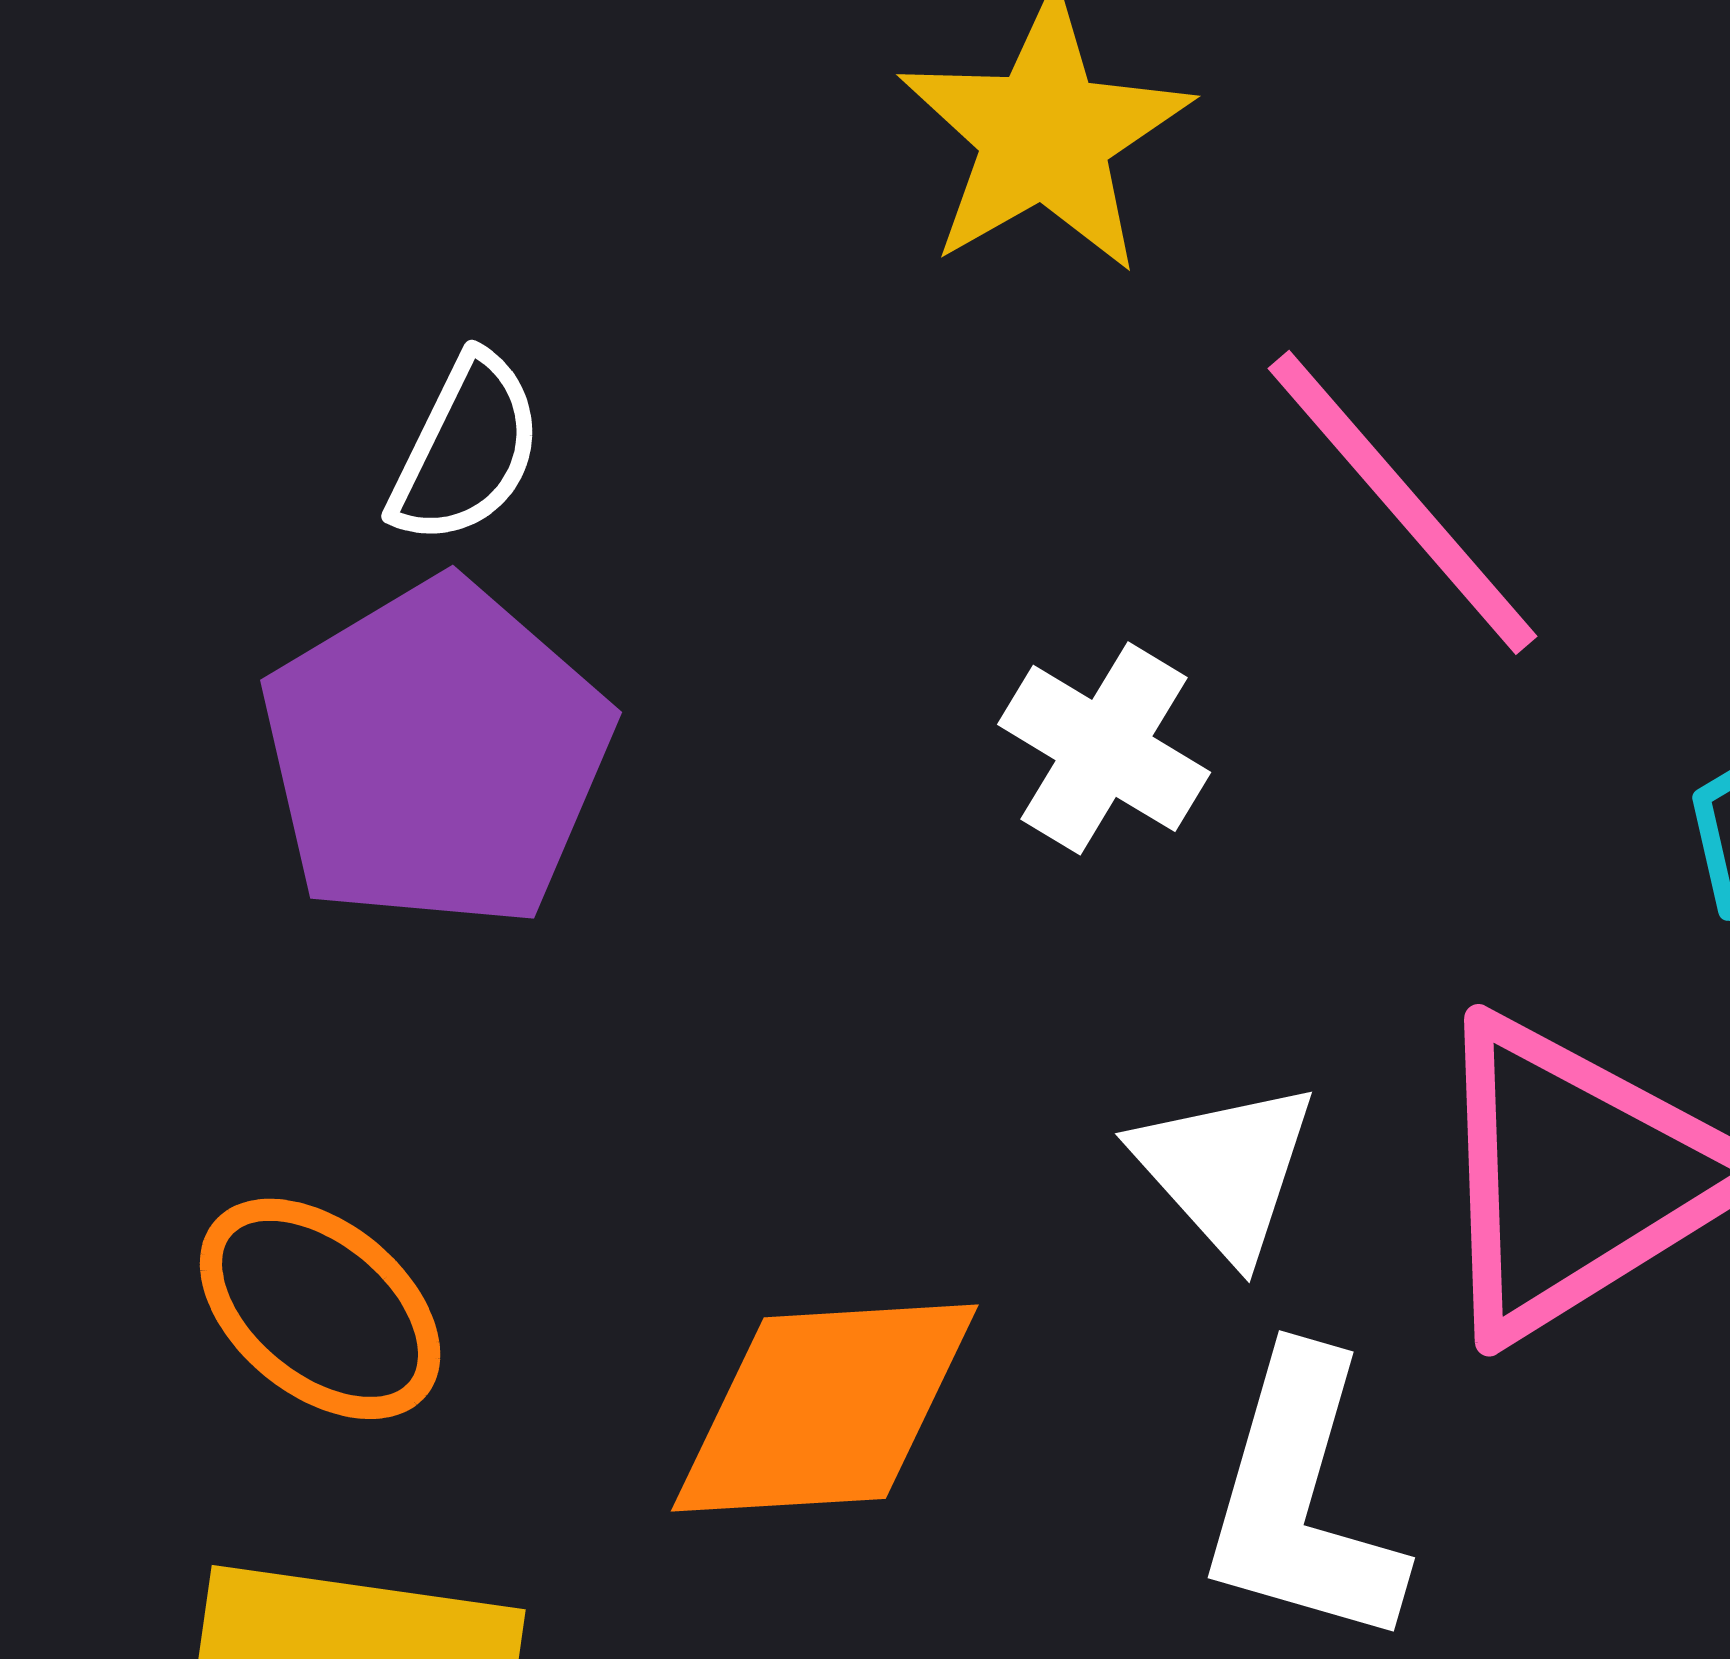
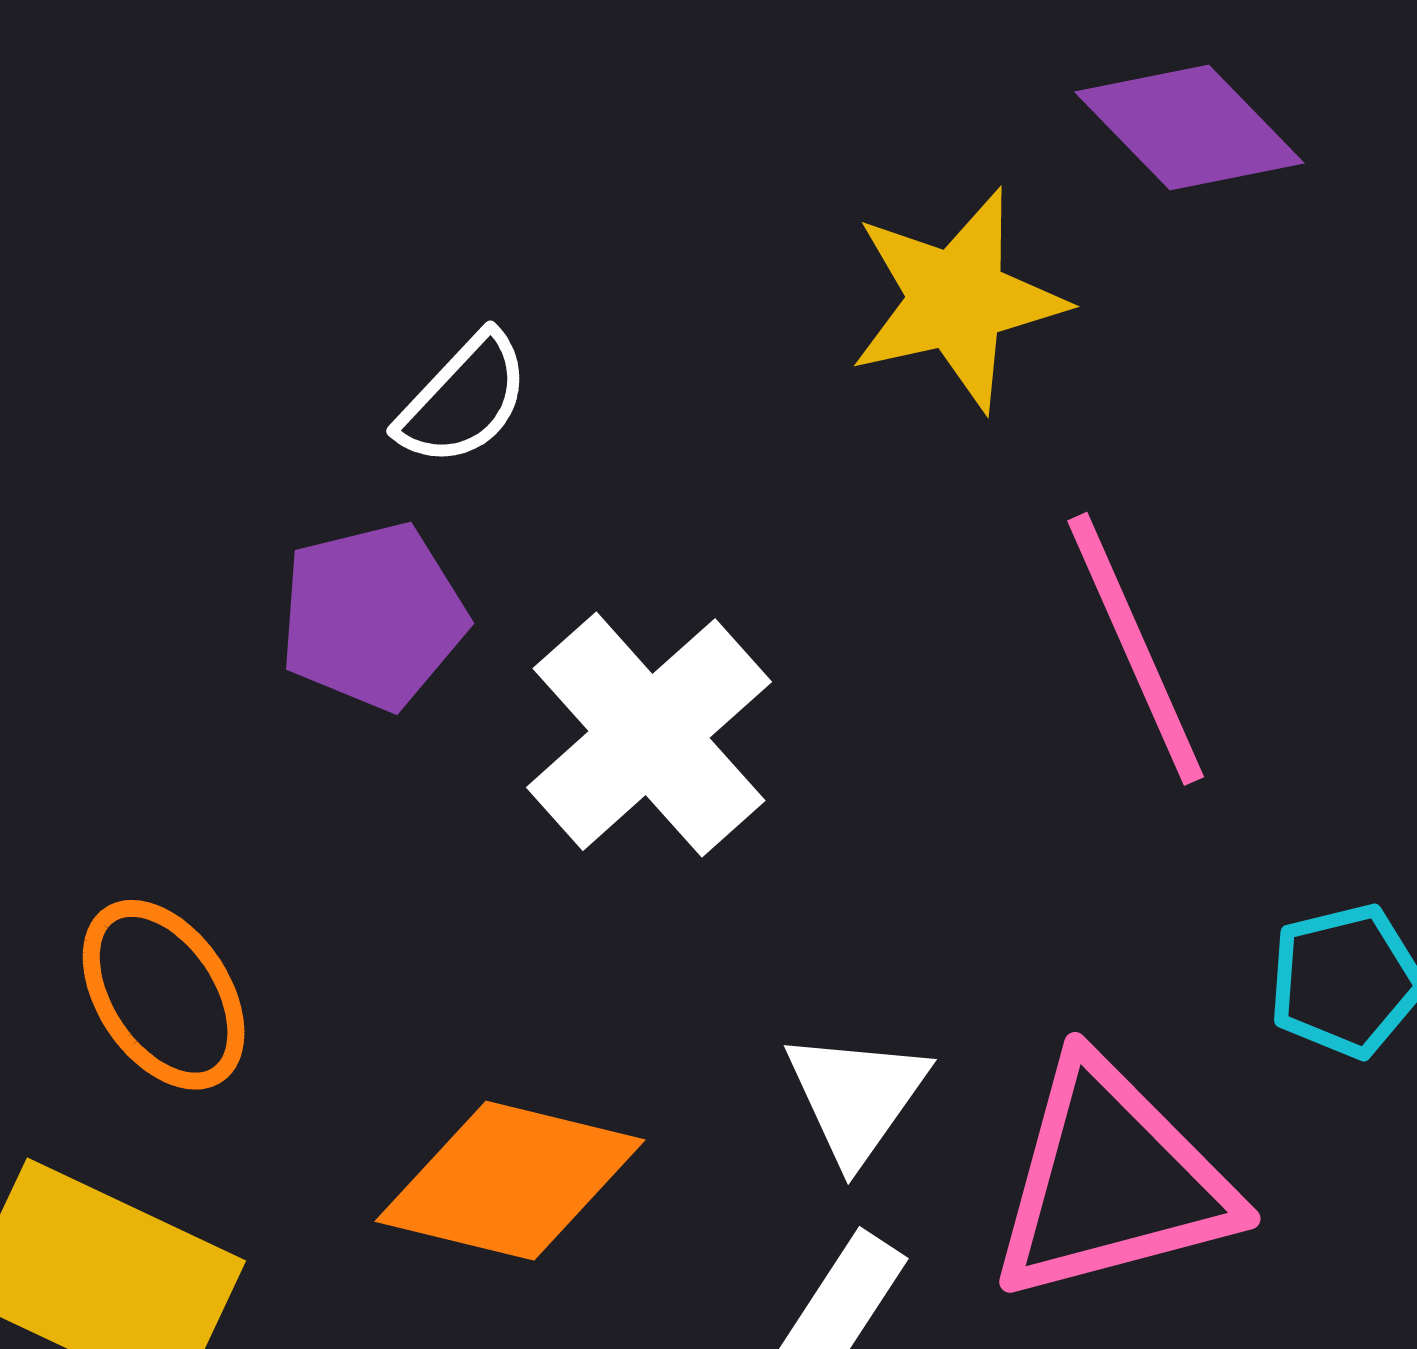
white cross: (1104, 748) -> (649, 735), moved, size x1.6
purple pentagon: (436, 755) -> (373, 616), size x0.7

